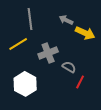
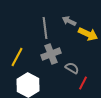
gray line: (30, 19) -> (45, 28), moved
yellow line: (18, 44) -> (17, 57), moved, turned -30

